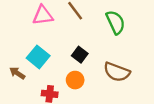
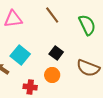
pink triangle: (43, 15) -> (13, 19), moved

